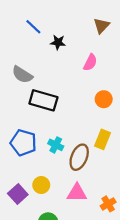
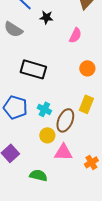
gray semicircle: (22, 75) -> (13, 29), moved
yellow circle: (41, 185) -> (47, 135), moved

